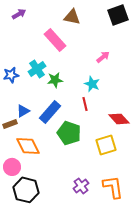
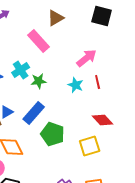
black square: (118, 15) -> (102, 16), turned 35
brown triangle: (72, 17) -> (56, 18), turned -42
pink arrow: (103, 57) -> (87, 58), size x1.5
red line: (85, 104) -> (98, 82), moved

